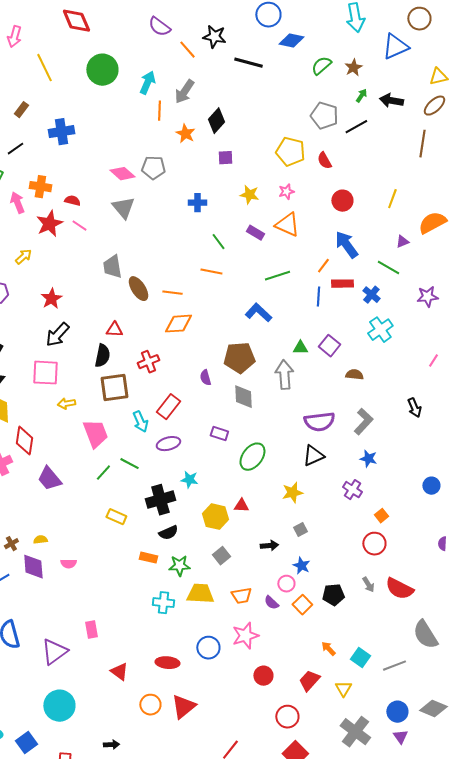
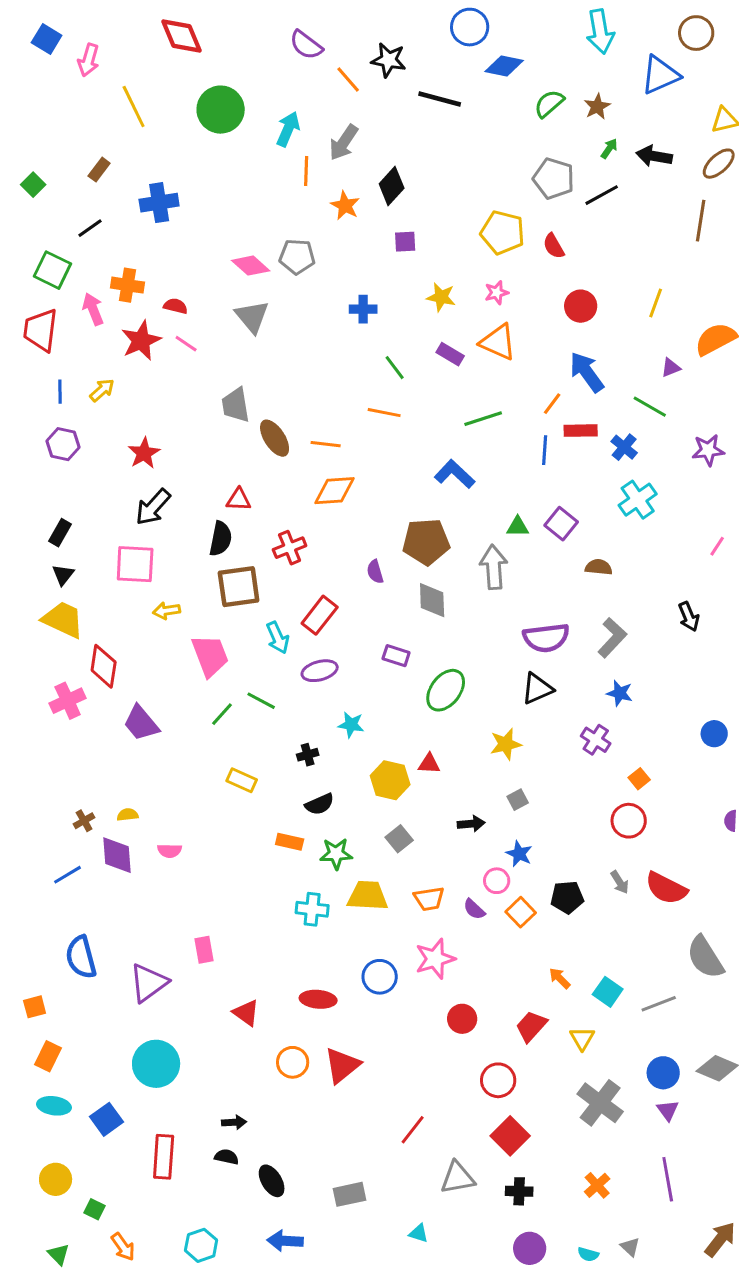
black cross: (160, 500) -> (308, 755), size x0.5

